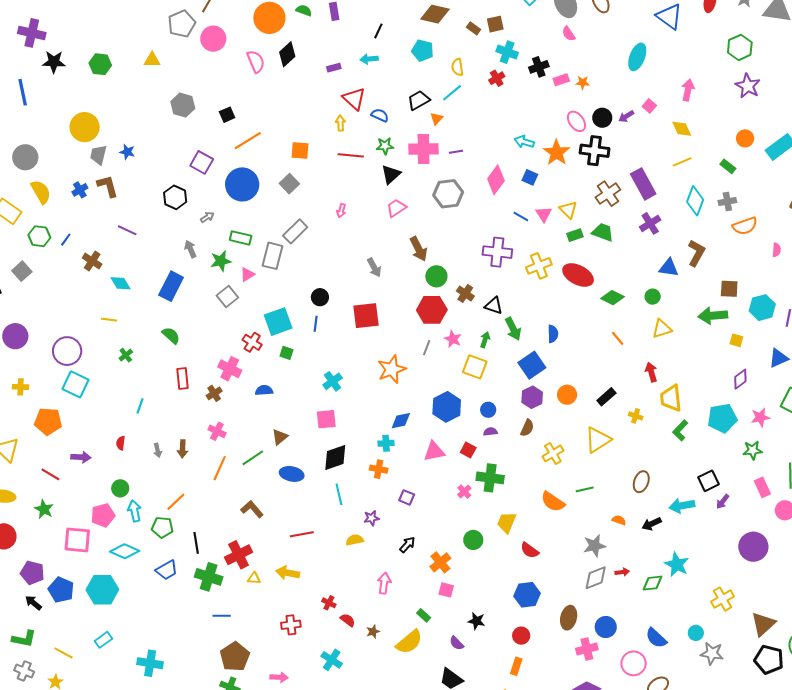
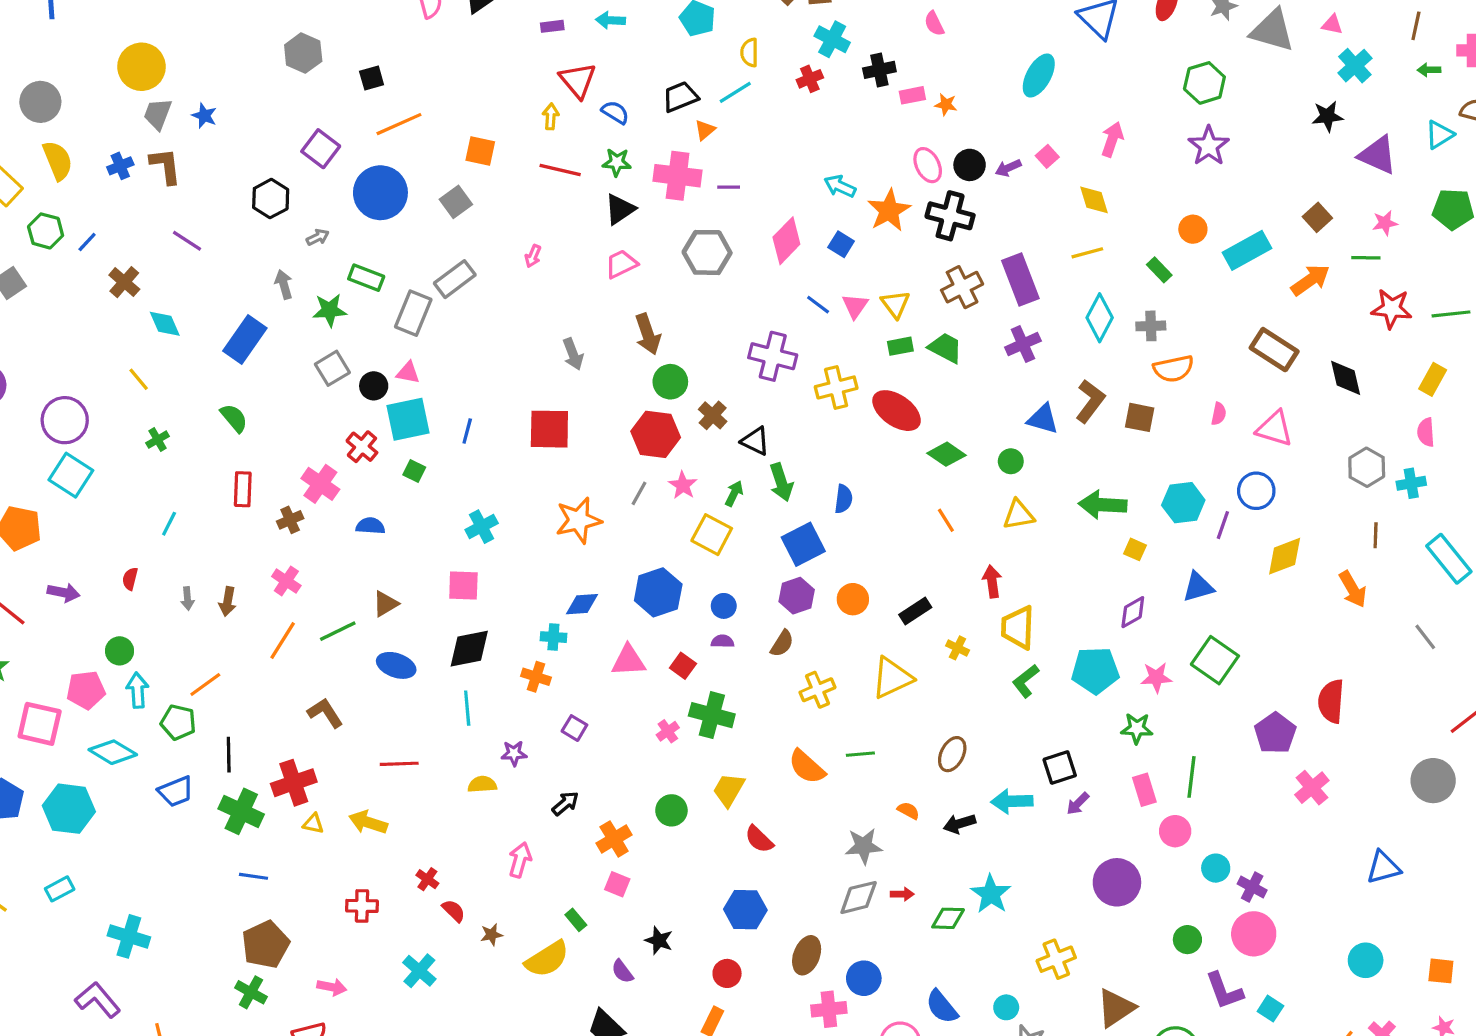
pink triangle: (247, 274) -> (408, 373), moved, turned 35
brown square: (729, 289) -> (1140, 417), moved
black circle: (320, 297) -> (374, 386), moved
yellow line: (109, 320) -> (139, 379), turned 35

